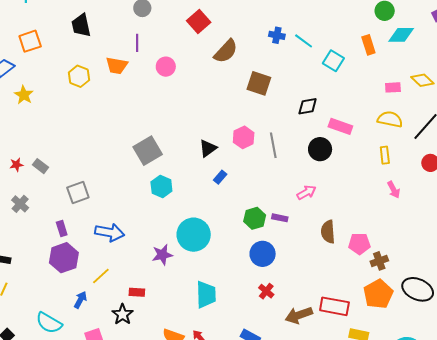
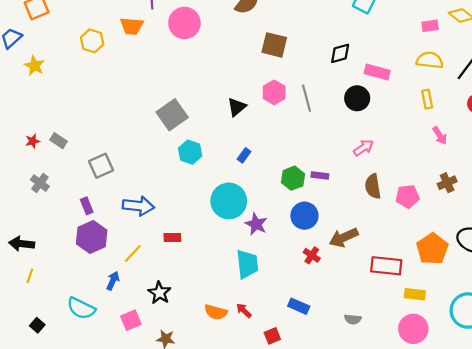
pink circle: (166, 67) -> (184, 23), size x1.5
brown square: (259, 83) -> (274, 45), moved
blue rectangle: (220, 177) -> (244, 155), moved
pink arrow: (306, 192) -> (363, 148), moved
purple star: (162, 255) -> (256, 224), moved, turned -30
brown cross: (379, 261) -> (447, 183), moved
red rectangle: (137, 292) -> (172, 238), moved
brown arrow: (299, 315) -> (344, 238), moved

